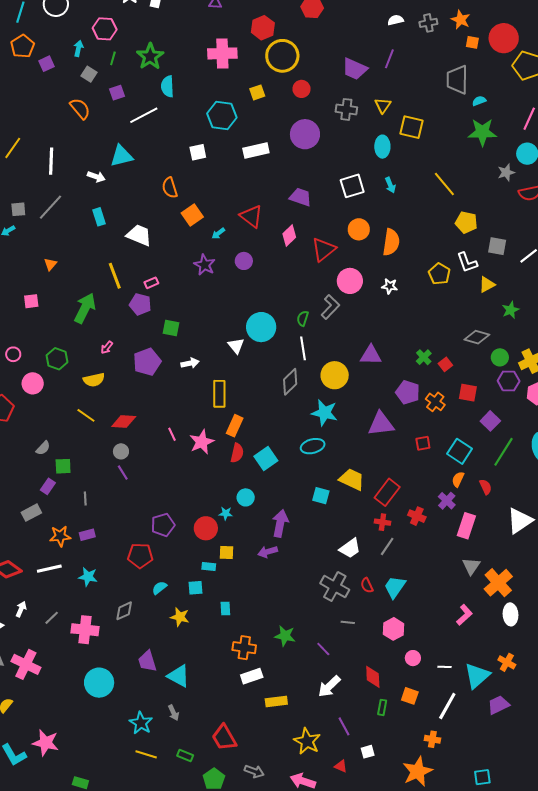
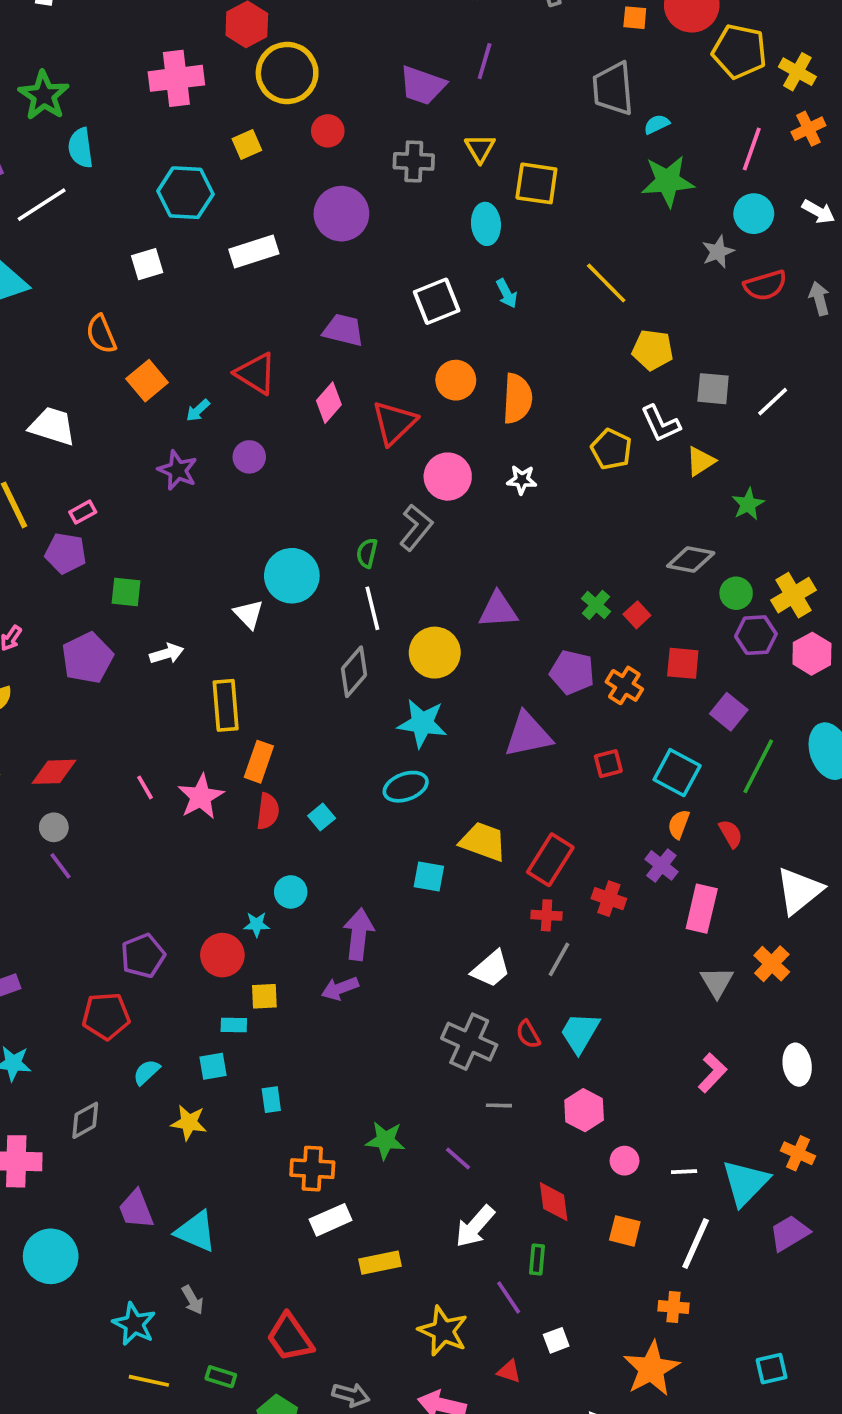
cyan square: (266, 459) -> (322, 817), size x0.6
orange cross: (498, 583) -> (772, 964), moved, size x0.7
green rectangle: (382, 707) -> (537, 1260), moved

